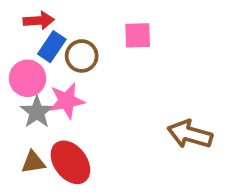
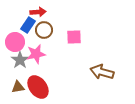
red arrow: (39, 20) -> (38, 12), moved
pink square: (138, 35) -> (74, 37), moved

